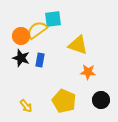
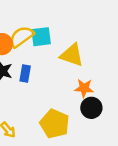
cyan square: (53, 19) -> (41, 37), moved
black circle: (101, 100) -> (91, 108), moved

